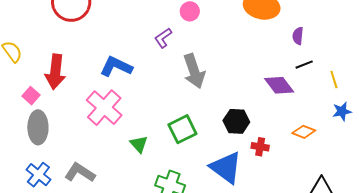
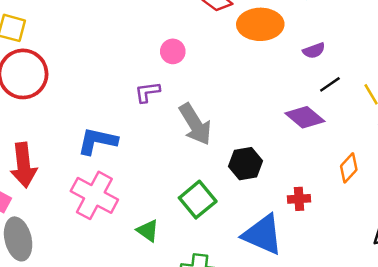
purple semicircle: (298, 36) -> (314, 51), turned -102
purple L-shape: (163, 38) -> (147, 92), turned 40
black hexagon: (236, 121) -> (246, 164), moved
orange diamond: (304, 132) -> (349, 168), turned -55

